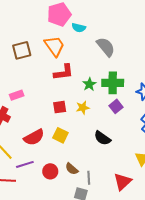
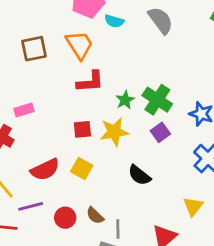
gray semicircle: (106, 47) -> (161, 20), moved
green cross: (113, 83) -> (157, 100), turned 30
yellow star: (83, 108) -> (114, 132), size x1.5

